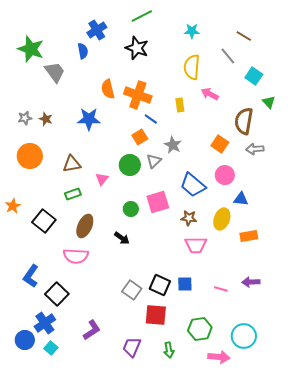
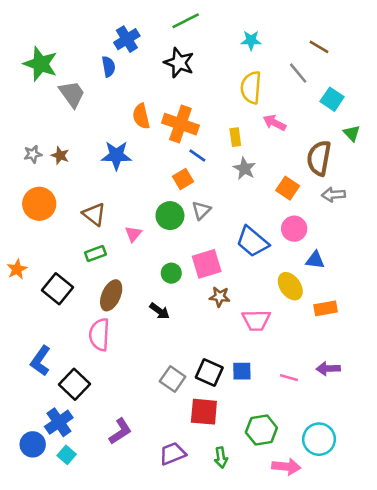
gray star: (173, 145) -> (244, 169), moved
brown triangle: (72, 164) -> (94, 214), turned 48
brown star: (189, 218) -> (220, 297), moved
yellow ellipse: (222, 219) -> (290, 286), turned -55
pink semicircle: (76, 256) -> (99, 335), turned 90
purple trapezoid: (132, 347) -> (173, 454), turned 45

